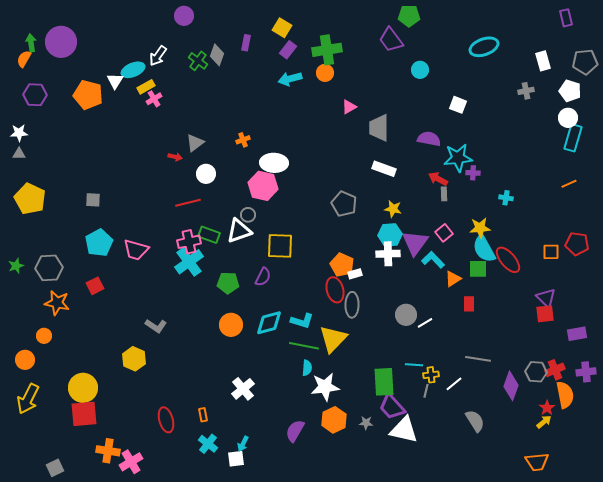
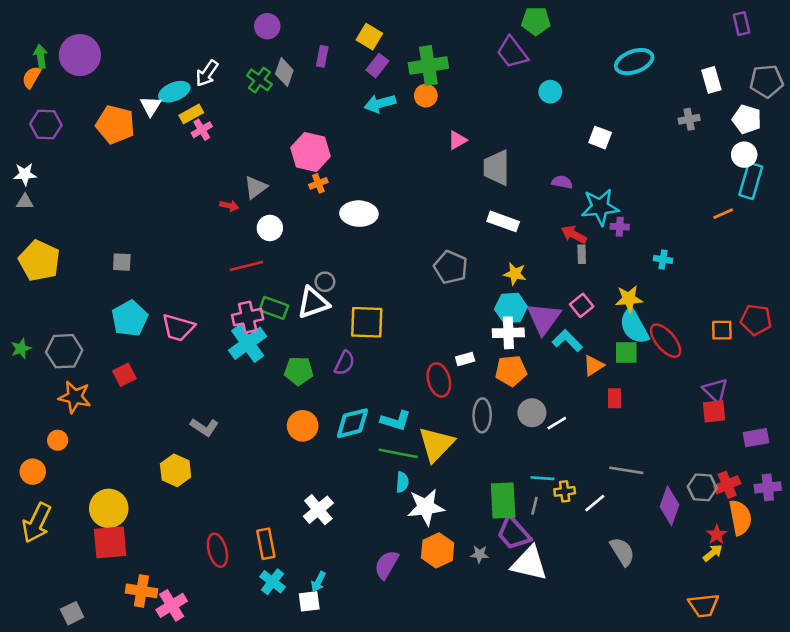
purple circle: (184, 16) -> (267, 26), moved
purple semicircle: (429, 139) -> (562, 182), size x0.7
orange line: (569, 184) -> (723, 214), moved
pink hexagon: (263, 186) -> (310, 152), moved
orange pentagon: (342, 265) -> (511, 371), moved, turned -30
gray ellipse: (352, 305) -> (482, 415), moved
gray line: (426, 391) -> (535, 506), moved
orange rectangle: (203, 415) -> (266, 544), size x1.6

